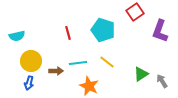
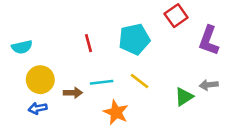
cyan pentagon: (103, 30) -> (134, 39), turned -30
gray arrow: (162, 81) -> (209, 85), moved, turned -64
blue arrow: (29, 83) -> (38, 108), turned 64

